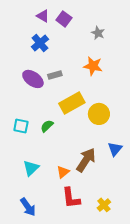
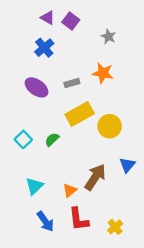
gray rectangle: (55, 75) -> (72, 83), moved
cyan square: (21, 126) -> (23, 139), turned 35
blue arrow: (28, 207) -> (45, 221), moved

